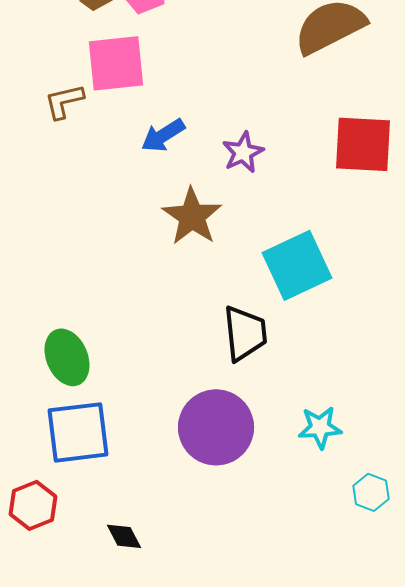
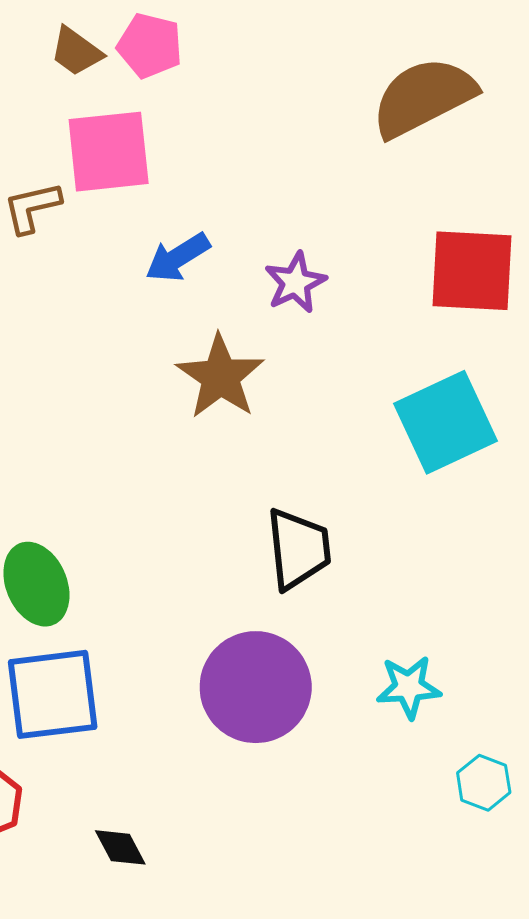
cyan square: (297, 265) -> (445, 422), moved

